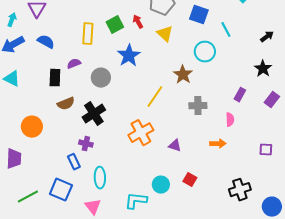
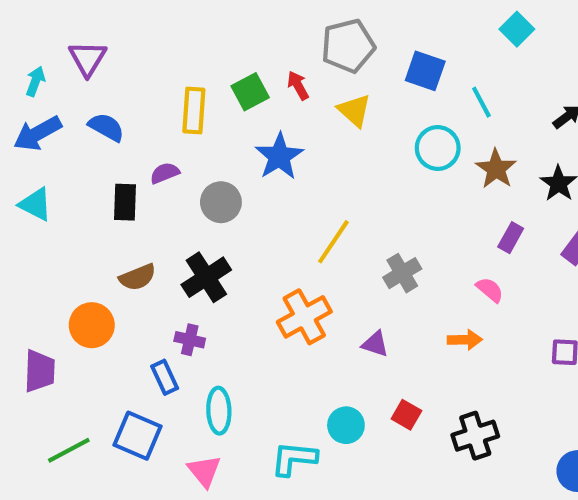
brown star: (183, 75) -> (496, 169), moved
brown semicircle: (66, 104) -> (138, 277), moved
gray cross: (198, 106) -> (402, 273), moved, turned -30
pink semicircle: (230, 120) -> (490, 290), turned -48
orange circle: (32, 127) -> (92, 325), moved
black cross: (240, 190) -> (475, 436), moved

